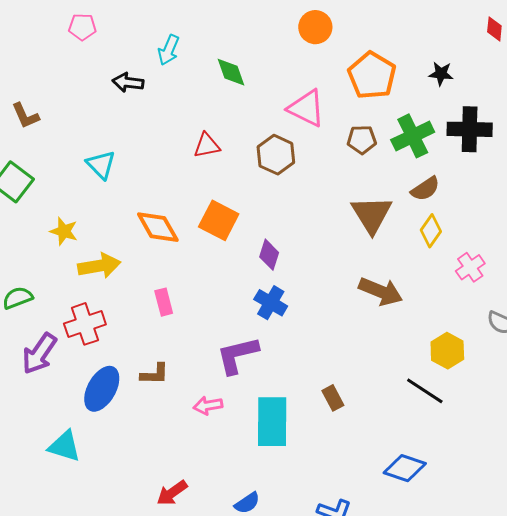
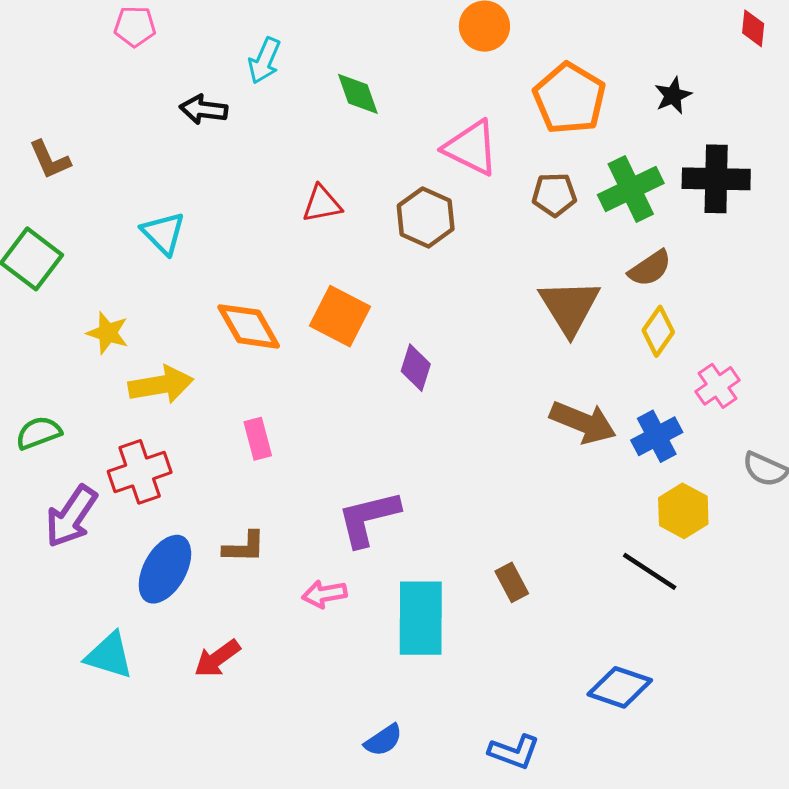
black star: (441, 74) -> (673, 95), turned -30
blue cross: (271, 303) -> (657, 436), moved, turned 32
red arrow: (172, 493) -> (217, 658), moved

